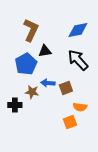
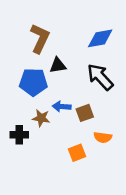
blue pentagon: (26, 64) -> (33, 82), turned 30
orange square: (70, 122) -> (77, 153), moved

